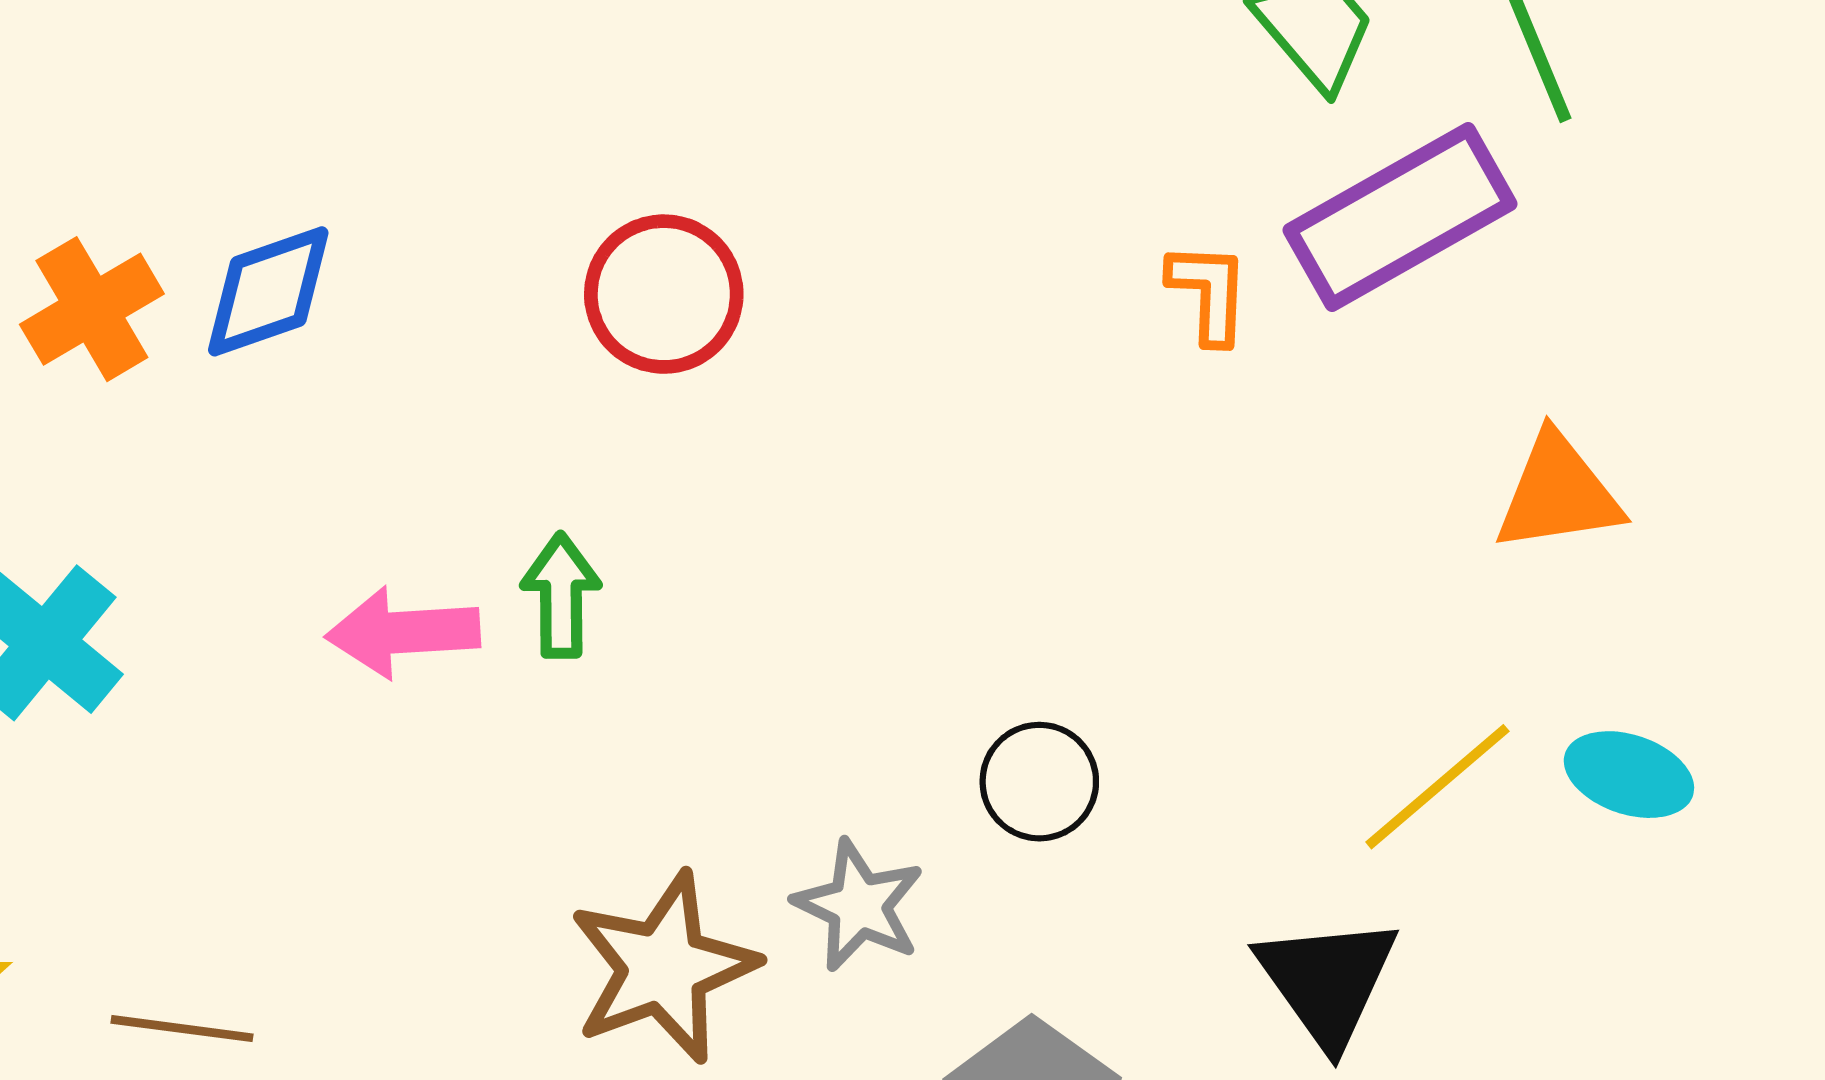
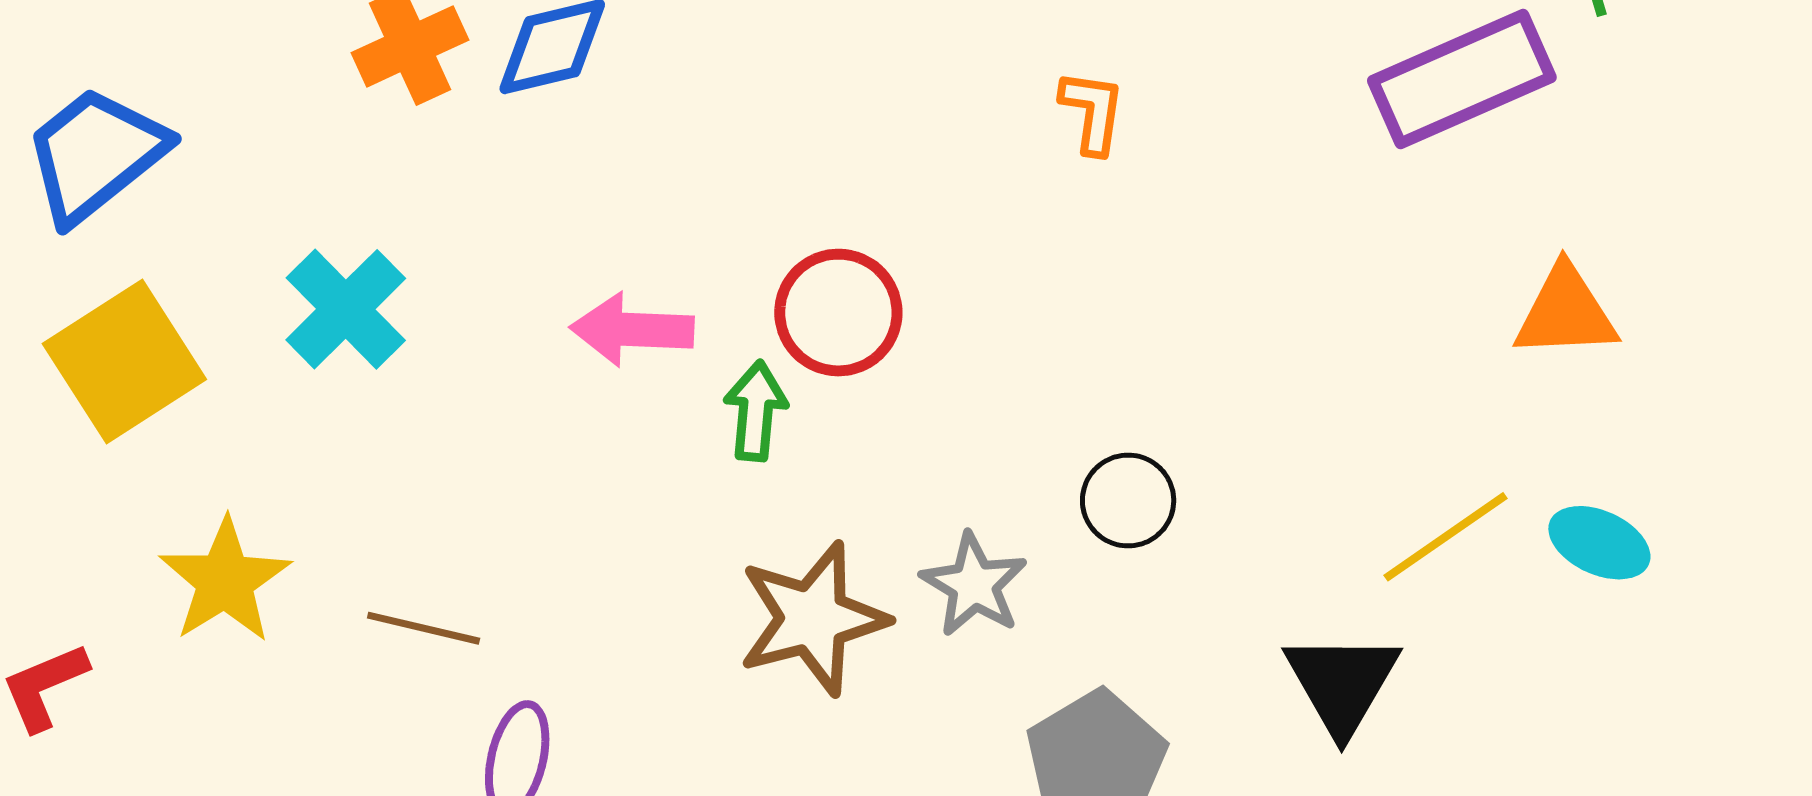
orange L-shape: (1209, 293) -> (1092, 112), moved
red circle: (664, 294) -> (838, 313), moved
green arrow: (561, 595) -> (756, 411), moved

